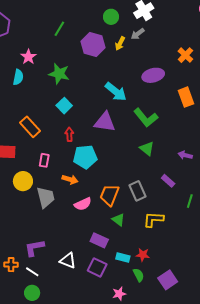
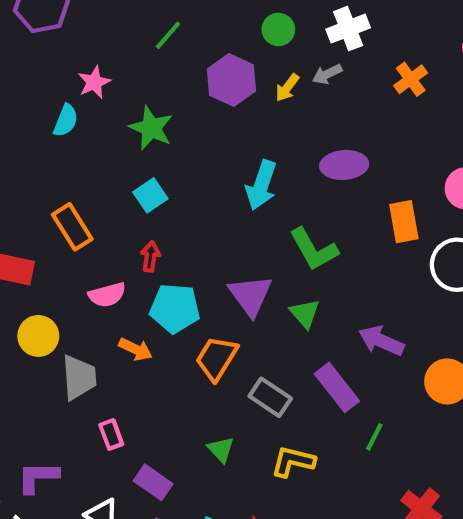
orange cross: (185, 55) -> (411, 79), moved
cyan arrow: (116, 92) -> (261, 185), turned 60
purple triangle: (105, 122) -> (250, 295), moved, turned 35
purple arrow: (185, 155) -> (381, 341), size x1.5
pink rectangle: (44, 160) -> (111, 434), moved, turned -40
purple rectangle: (168, 181) -> (337, 387), size x1.6
gray rectangle: (137, 191) -> (270, 397), turned -42
orange trapezoid: (110, 195) -> (216, 358), moved
pink semicircle: (83, 204) -> (107, 295), moved
purple rectangle: (99, 240) -> (153, 482), moved

